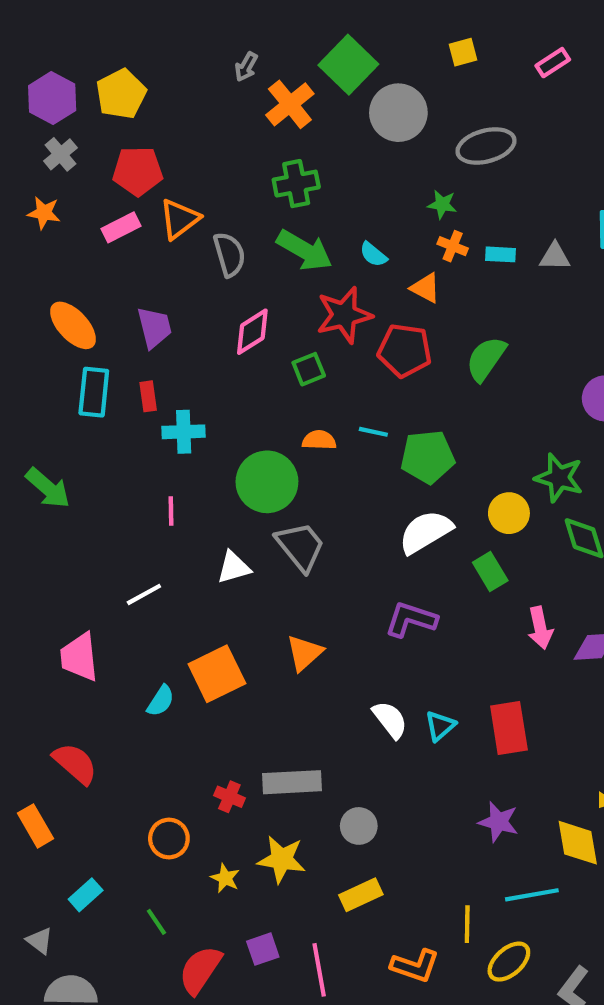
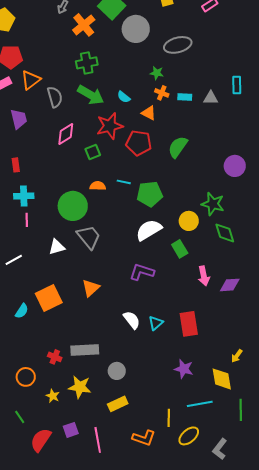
purple trapezoid: (154, 327) -> (19, 119), moved
cyan cross: (184, 432) -> (24, 196), moved

